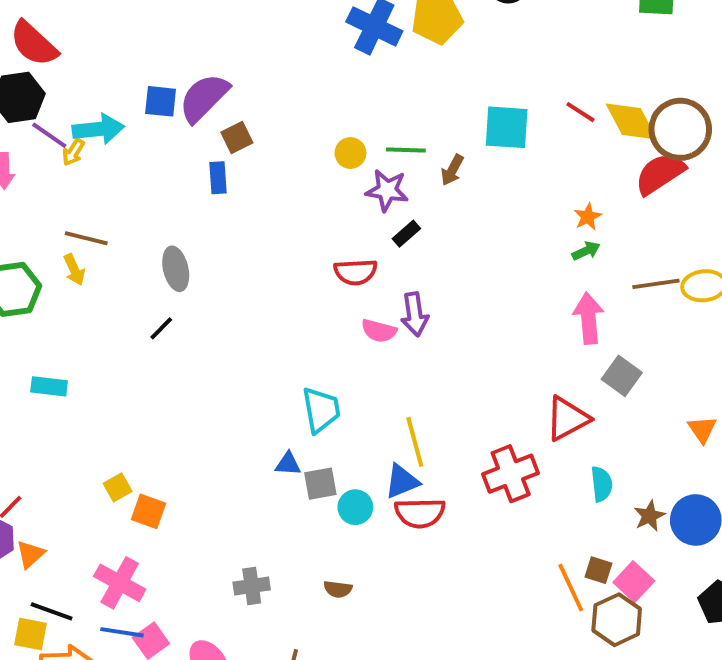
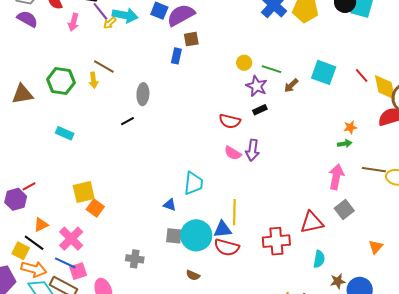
gray square: (320, 484) -> (174, 236), moved
yellow square: (118, 487) -> (84, 192), size x1.6
cyan circle: (355, 507) -> (196, 235), size x1.8
orange triangle: (30, 554) -> (41, 225), moved
brown semicircle: (338, 589) -> (193, 275), moved

